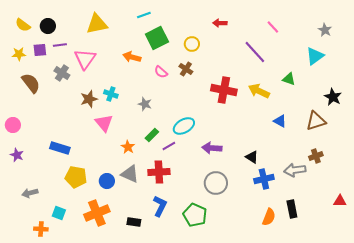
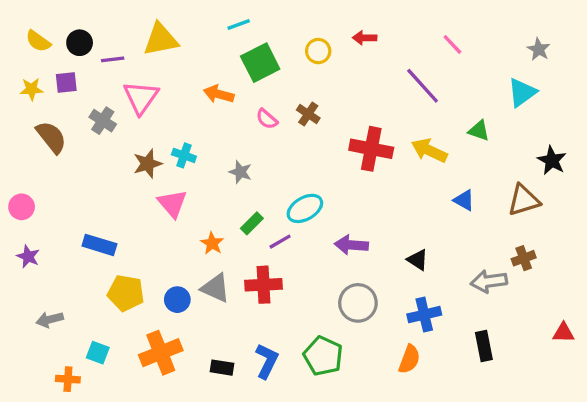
yellow circle: (192, 44) -> (318, 51), moved
purple line: (60, 45) -> (113, 59), moved
blue cross: (264, 179) -> (424, 315), moved
blue L-shape: (160, 206) -> (267, 361), moved
orange semicircle: (269, 217) -> (409, 359), moved

